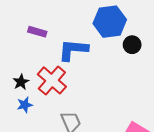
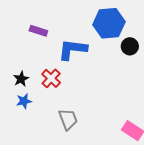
red cross: (52, 80) -> (51, 78), size x0.7

